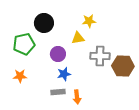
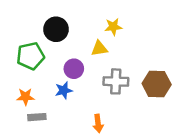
gray cross: (100, 56) -> (116, 81), moved
blue star: (64, 74) -> (64, 90), moved
gray rectangle: (58, 92) -> (37, 117), moved

